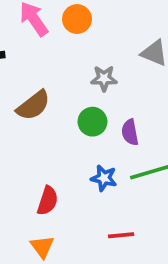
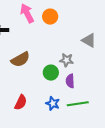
gray star: (104, 78) -> (66, 60), moved
red semicircle: (48, 201) -> (21, 102), moved

